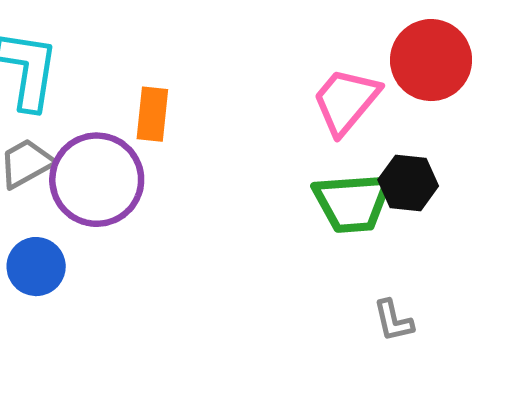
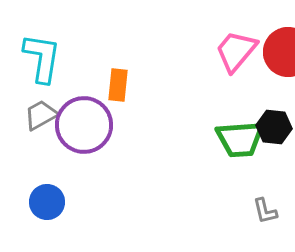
pink trapezoid: (346, 101) -> (236, 51), moved
blue circle: (36, 267) -> (47, 202), moved

